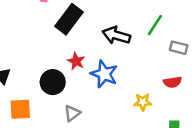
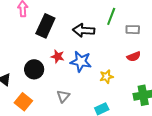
black circle: (53, 82) -> (34, 69), moved
yellow star: (143, 102) -> (106, 77), moved
orange square: (20, 109) -> (23, 102), turned -36

